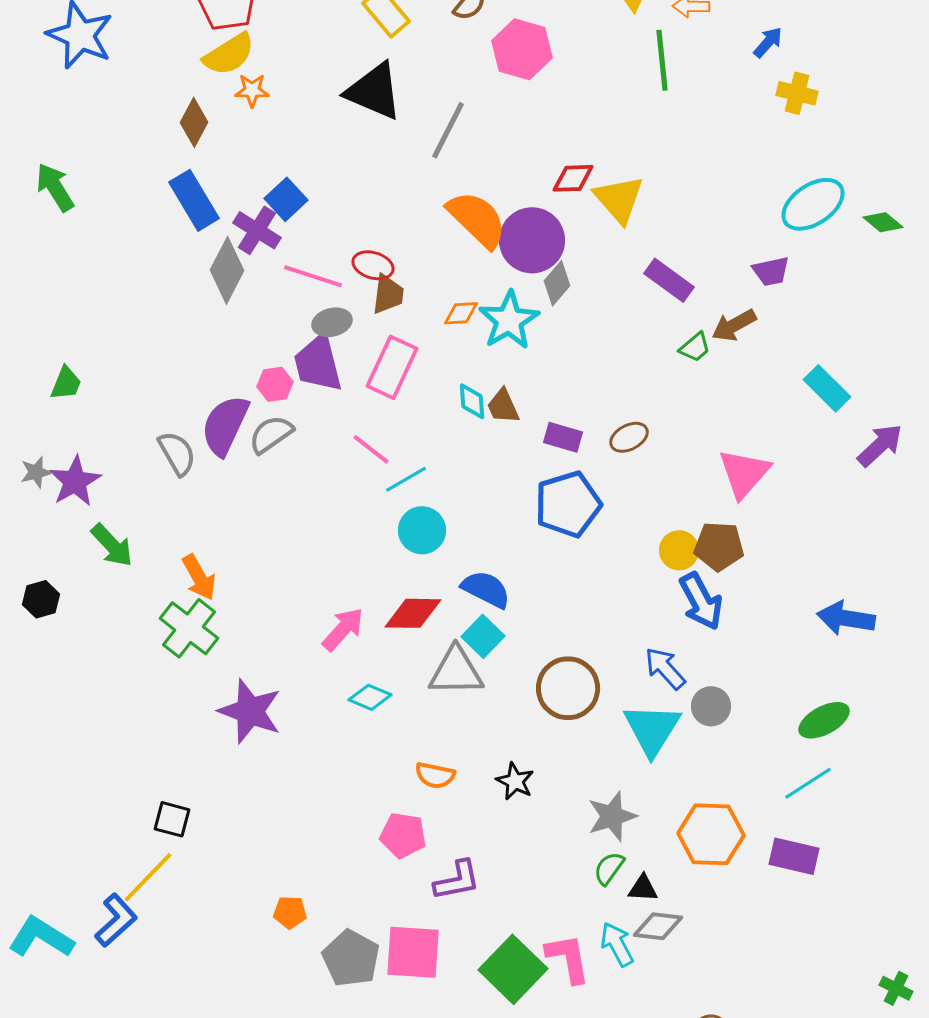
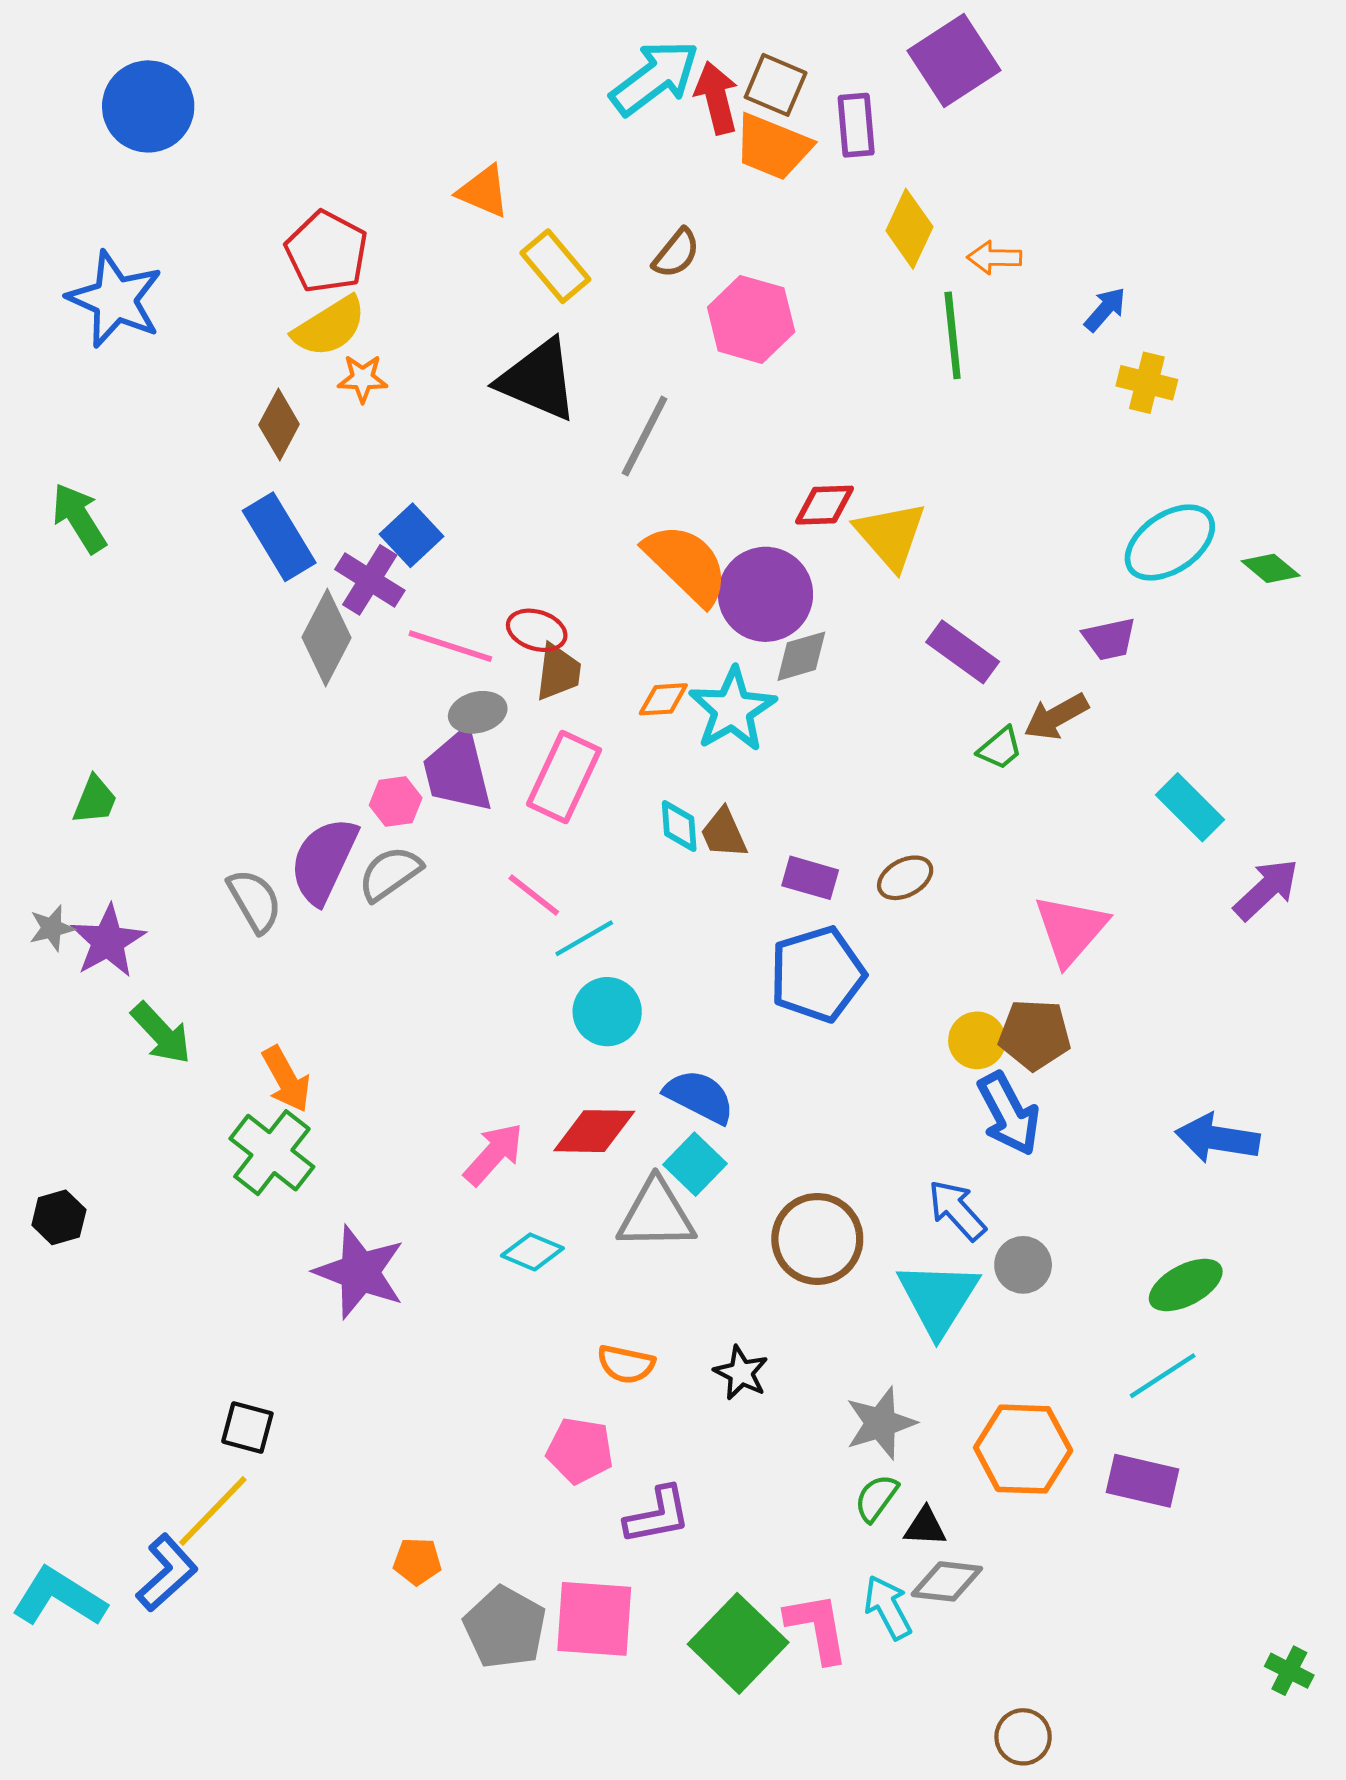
gray diamond: (557, 283) -> (801, 656), turned 33
black hexagon: (41, 599) -> (59, 1217), moved

